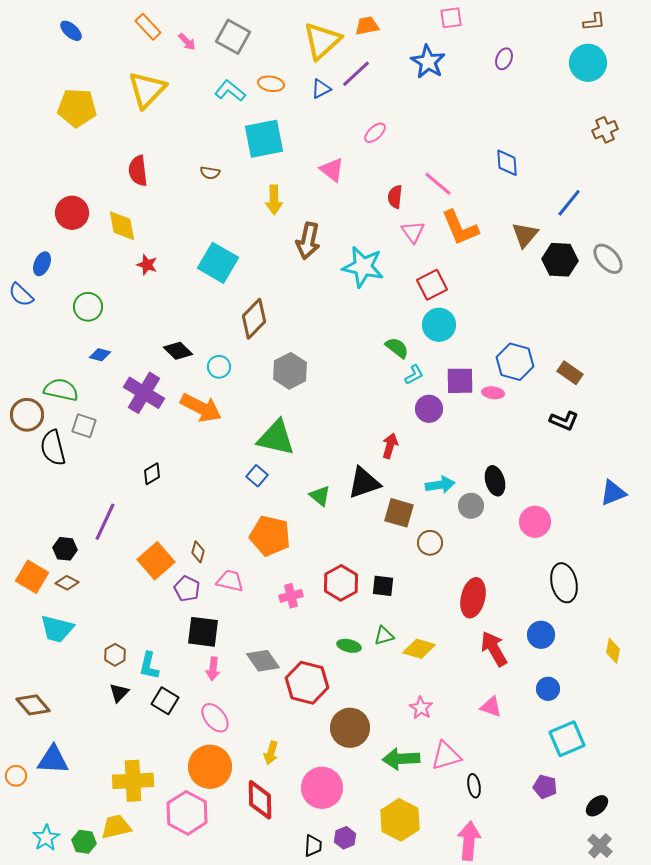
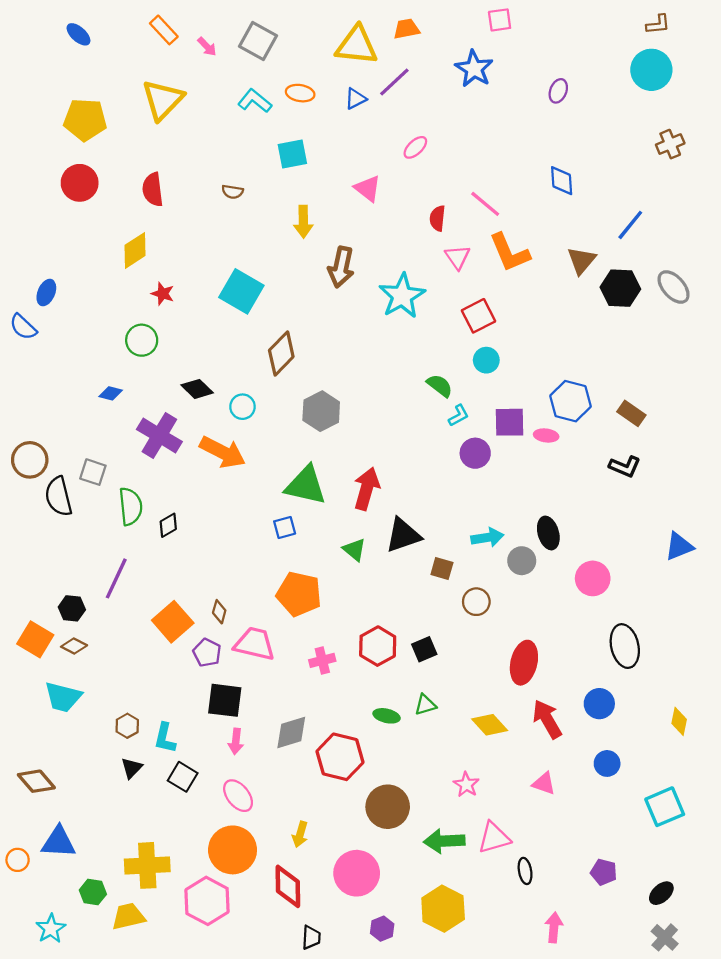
yellow triangle: (322, 41) -> (357, 45), turned 48
purple ellipse: (504, 59) -> (558, 91), moved
cyan square: (264, 139) -> (292, 154), size x0.7
red circle: (72, 213) -> (80, 183), moved
yellow diamond: (122, 226) -> (135, 250), turned 68
cyan star: (363, 267) -> (402, 296), turned 30
green circle: (88, 307) -> (142, 340), moved
cyan circle: (439, 325) -> (486, 360), size x0.7
green semicircle: (61, 390) -> (131, 506), moved, turned 72
red arrow: (390, 446) -> (367, 489), moved, size x1.5
blue square: (257, 476) -> (285, 527), turned 35
brown square: (399, 513) -> (442, 568), size x0.7
pink trapezoid: (230, 581) -> (255, 644), size x1.4
black square: (383, 586) -> (424, 649), turned -30
yellow diamond: (419, 649) -> (490, 725), moved, turned 32
gray diamond: (263, 661) -> (291, 732), turned -72
cyan square: (567, 739) -> (665, 807), moved
pink arrow: (469, 841) -> (554, 927), moved, size x0.7
green hexagon: (84, 842) -> (93, 892), moved
black trapezoid: (313, 846) -> (311, 937), moved

